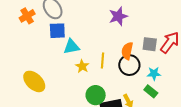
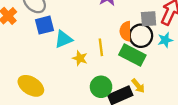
black circle: (129, 65) -> (141, 36), moved
cyan star: (154, 74) -> (165, 40), moved
green rectangle: (151, 91) -> (132, 55), moved, size x1.6

